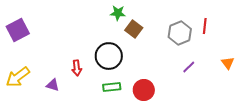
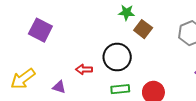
purple square: (18, 30) -> (40, 30), moved, turned -35
red arrow: (77, 68) -> (84, 69), turned 98

